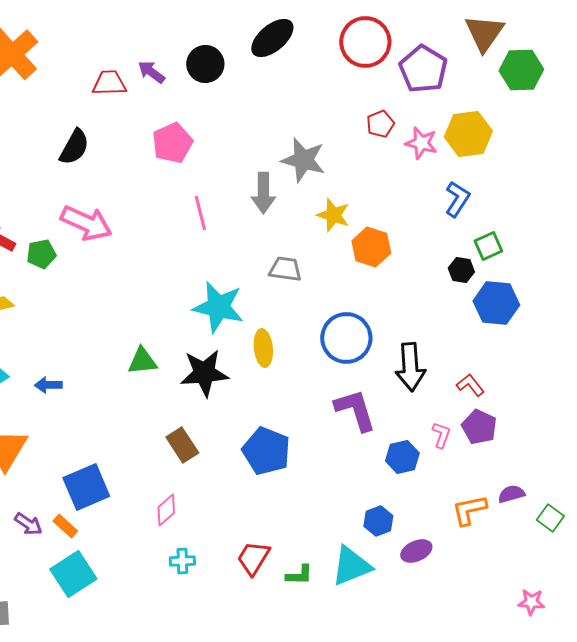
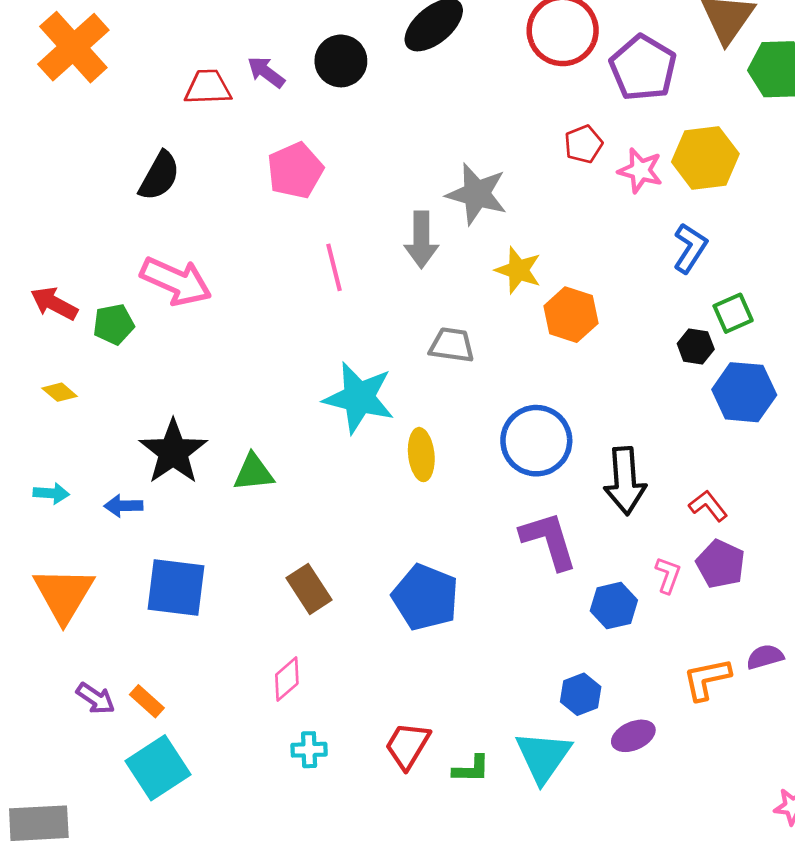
black star: (204, 373) -> (173, 452), moved, turned -30
blue square: (86, 487) -> (176, 588), moved, turned 30
cyan triangle: (351, 566) -> (543, 757), turned -33

